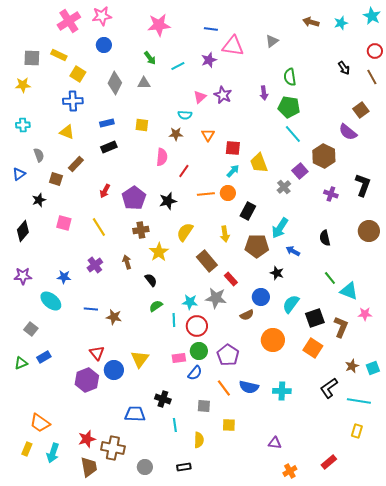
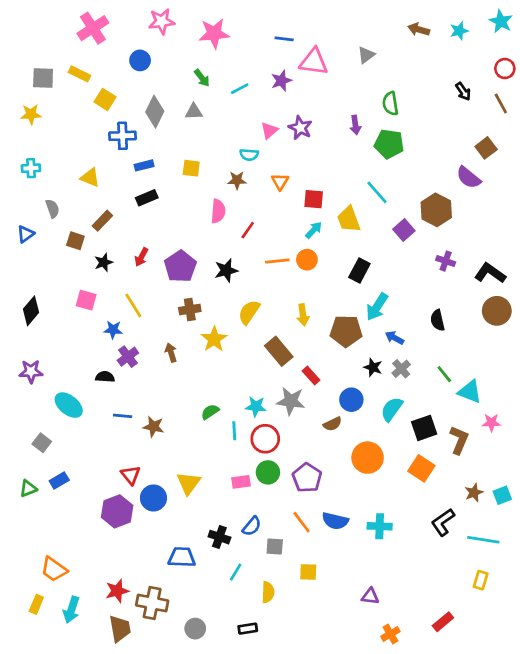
pink star: (102, 16) -> (162, 21), moved
blue cross: (73, 101) -> (123, 136), moved
cyan line: (293, 134) -> (377, 192), moved
black L-shape: (363, 185) -> (490, 273), moved, turned -75
gray cross: (284, 187) -> (401, 369), moved
black star: (39, 200) -> (104, 262), moved
black rectangle: (248, 211) -> (359, 270), moved
blue star: (64, 277) -> (113, 330), moved
black semicircle: (151, 280) -> (105, 377), moved, turned -48
blue semicircle: (195, 373) -> (252, 526), moved
cyan line: (175, 425) -> (236, 572), turned 40

